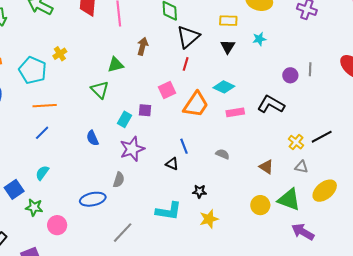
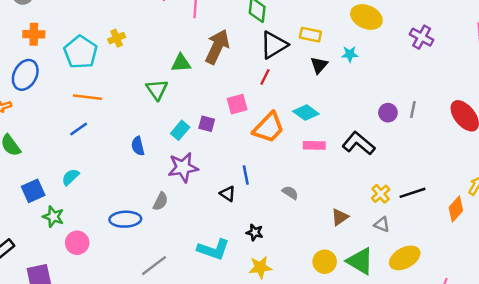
yellow rectangle: (228, 21) -> (310, 35), moved
cyan star: (259, 39) -> (350, 54), moved
brown arrow: (143, 46) -> (217, 47), size x1.6
brown triangle: (266, 167) -> (340, 217), turned 42

